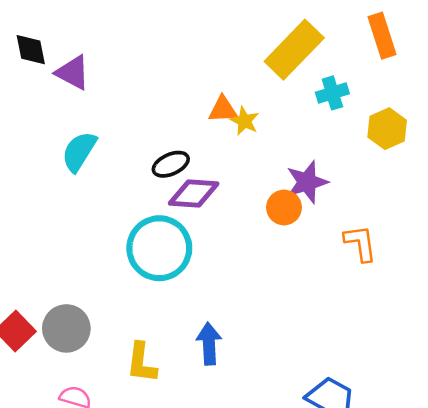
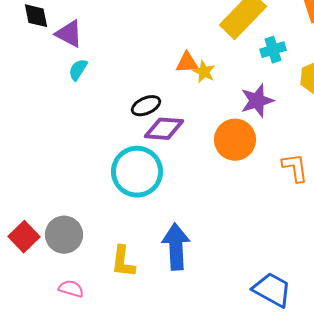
cyan semicircle: (79, 151) -> (78, 70), moved, size x0.7
purple star: (307, 182) -> (257, 101), moved
orange circle: (284, 207) -> (235, 140), size x1.5
blue arrow: (209, 344) -> (176, 247), size x1.4

